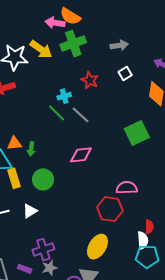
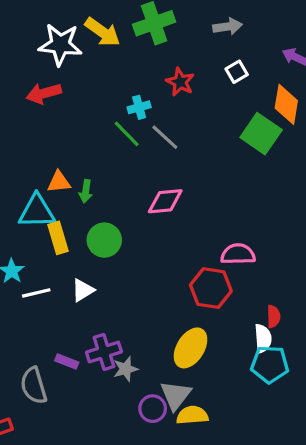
green square: (137, 133) -> (261, 134), moved, turned -30
gray star: (50, 268) -> (126, 369), moved
purple rectangle: (25, 269) -> (67, 361), moved

